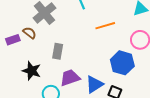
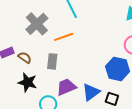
orange line: (105, 26) -> (64, 37), moved
brown semicircle: (30, 33) -> (25, 58), moved

